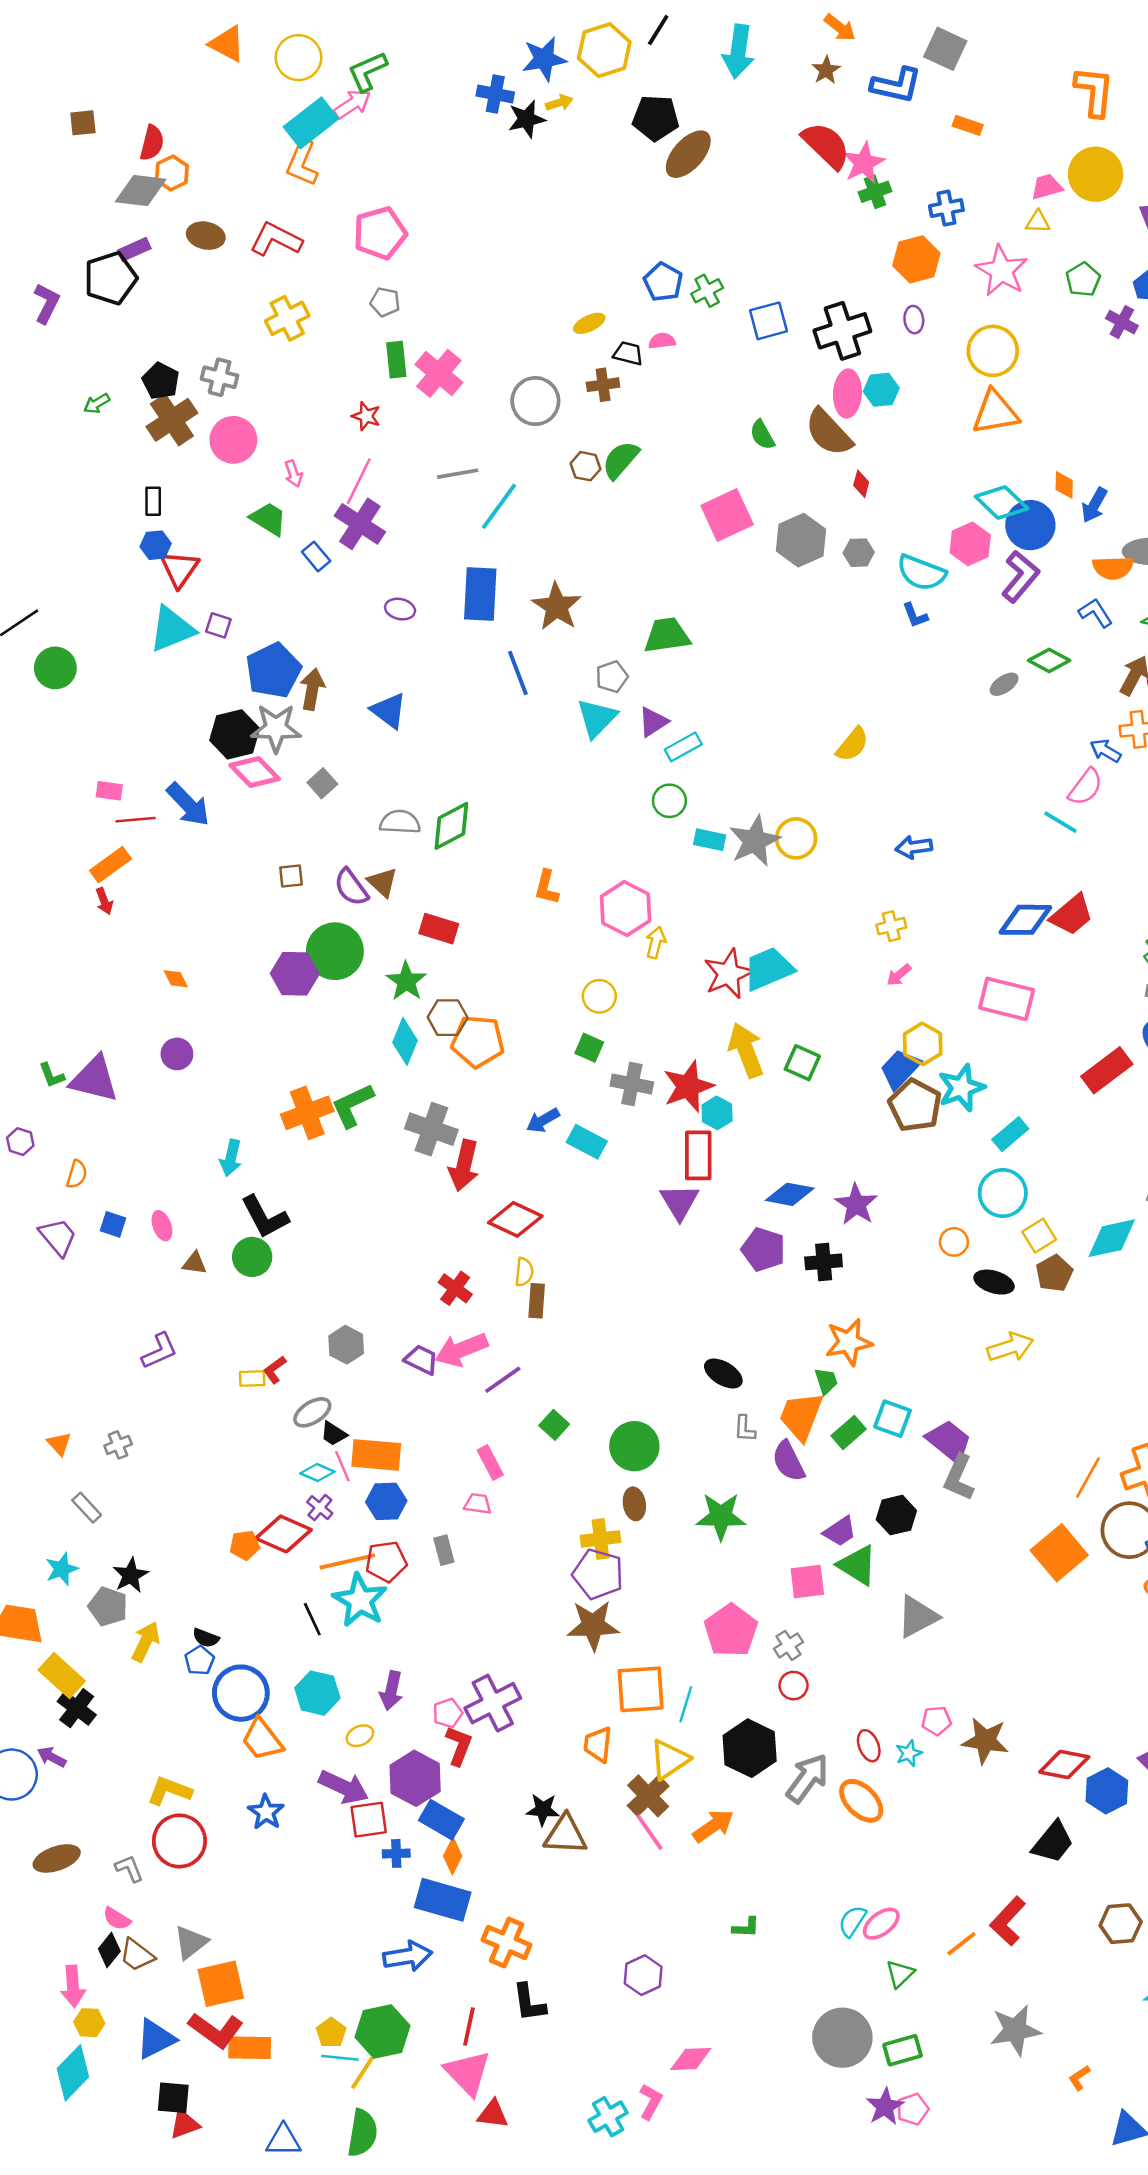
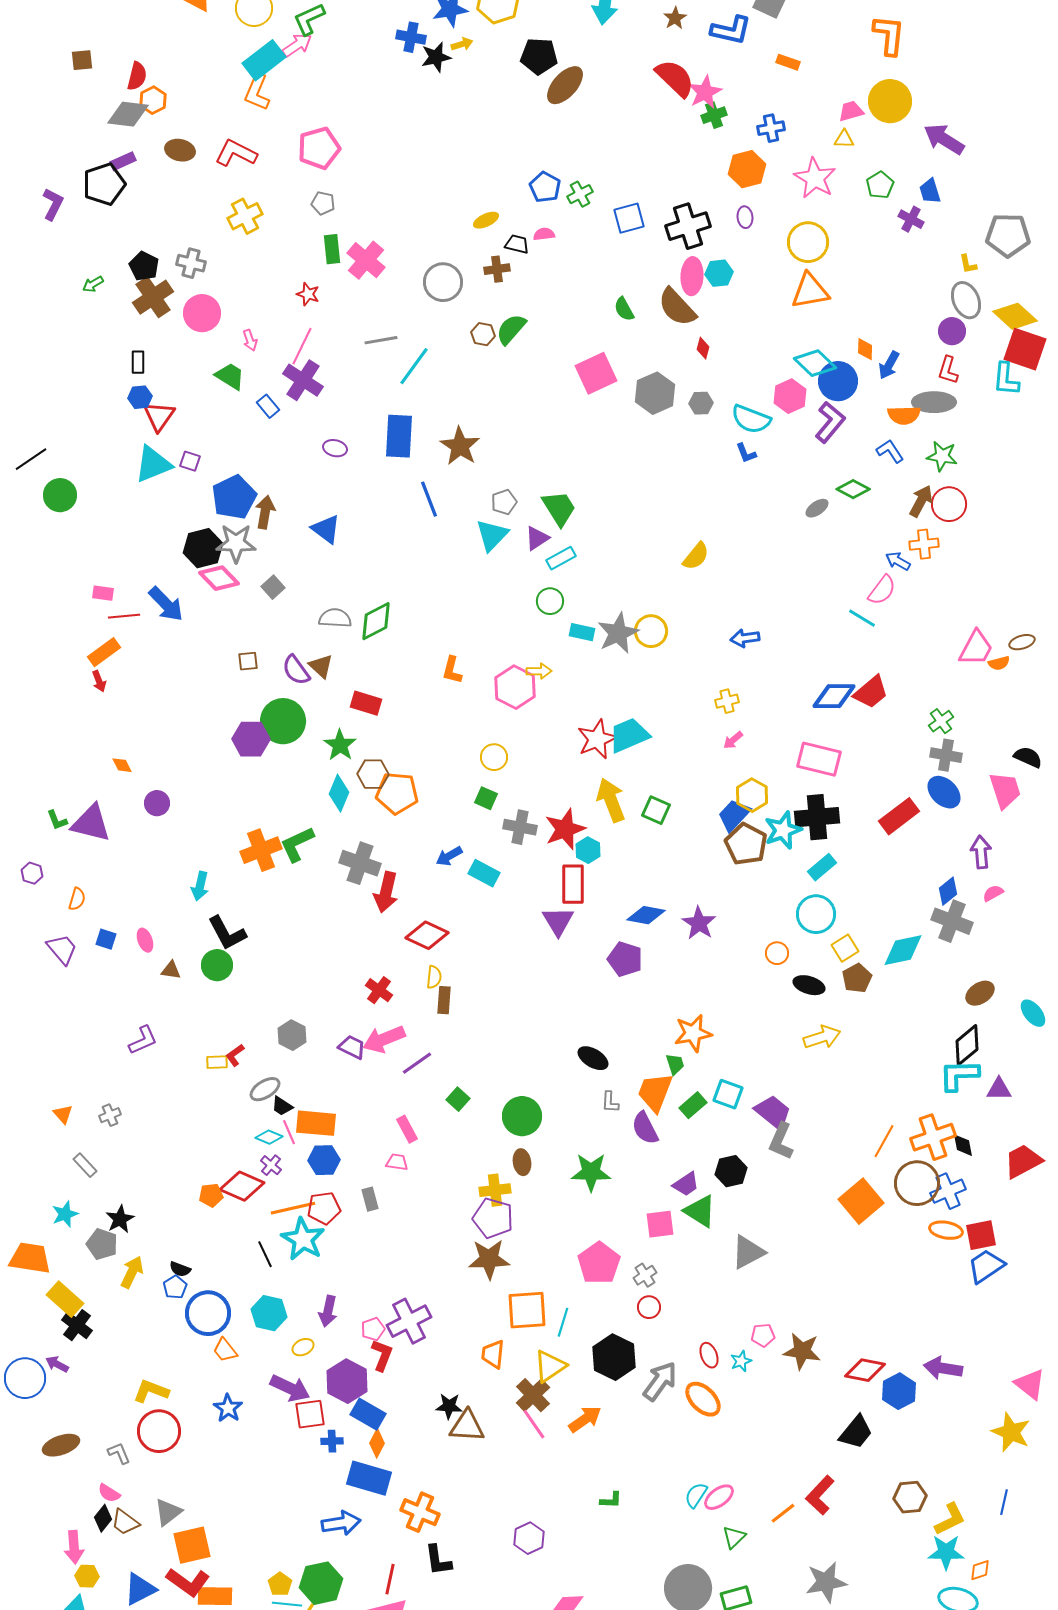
green trapezoid: (667, 635) -> (559, 508), moved, turned 66
yellow arrow: (656, 942) -> (539, 671), moved, turned 75
orange diamond: (176, 979) -> (122, 765), moved
black cross: (824, 1262) -> (817, 817), moved, size x1.5
orange trapezoid: (262, 1739) -> (225, 1350), size x0.7

